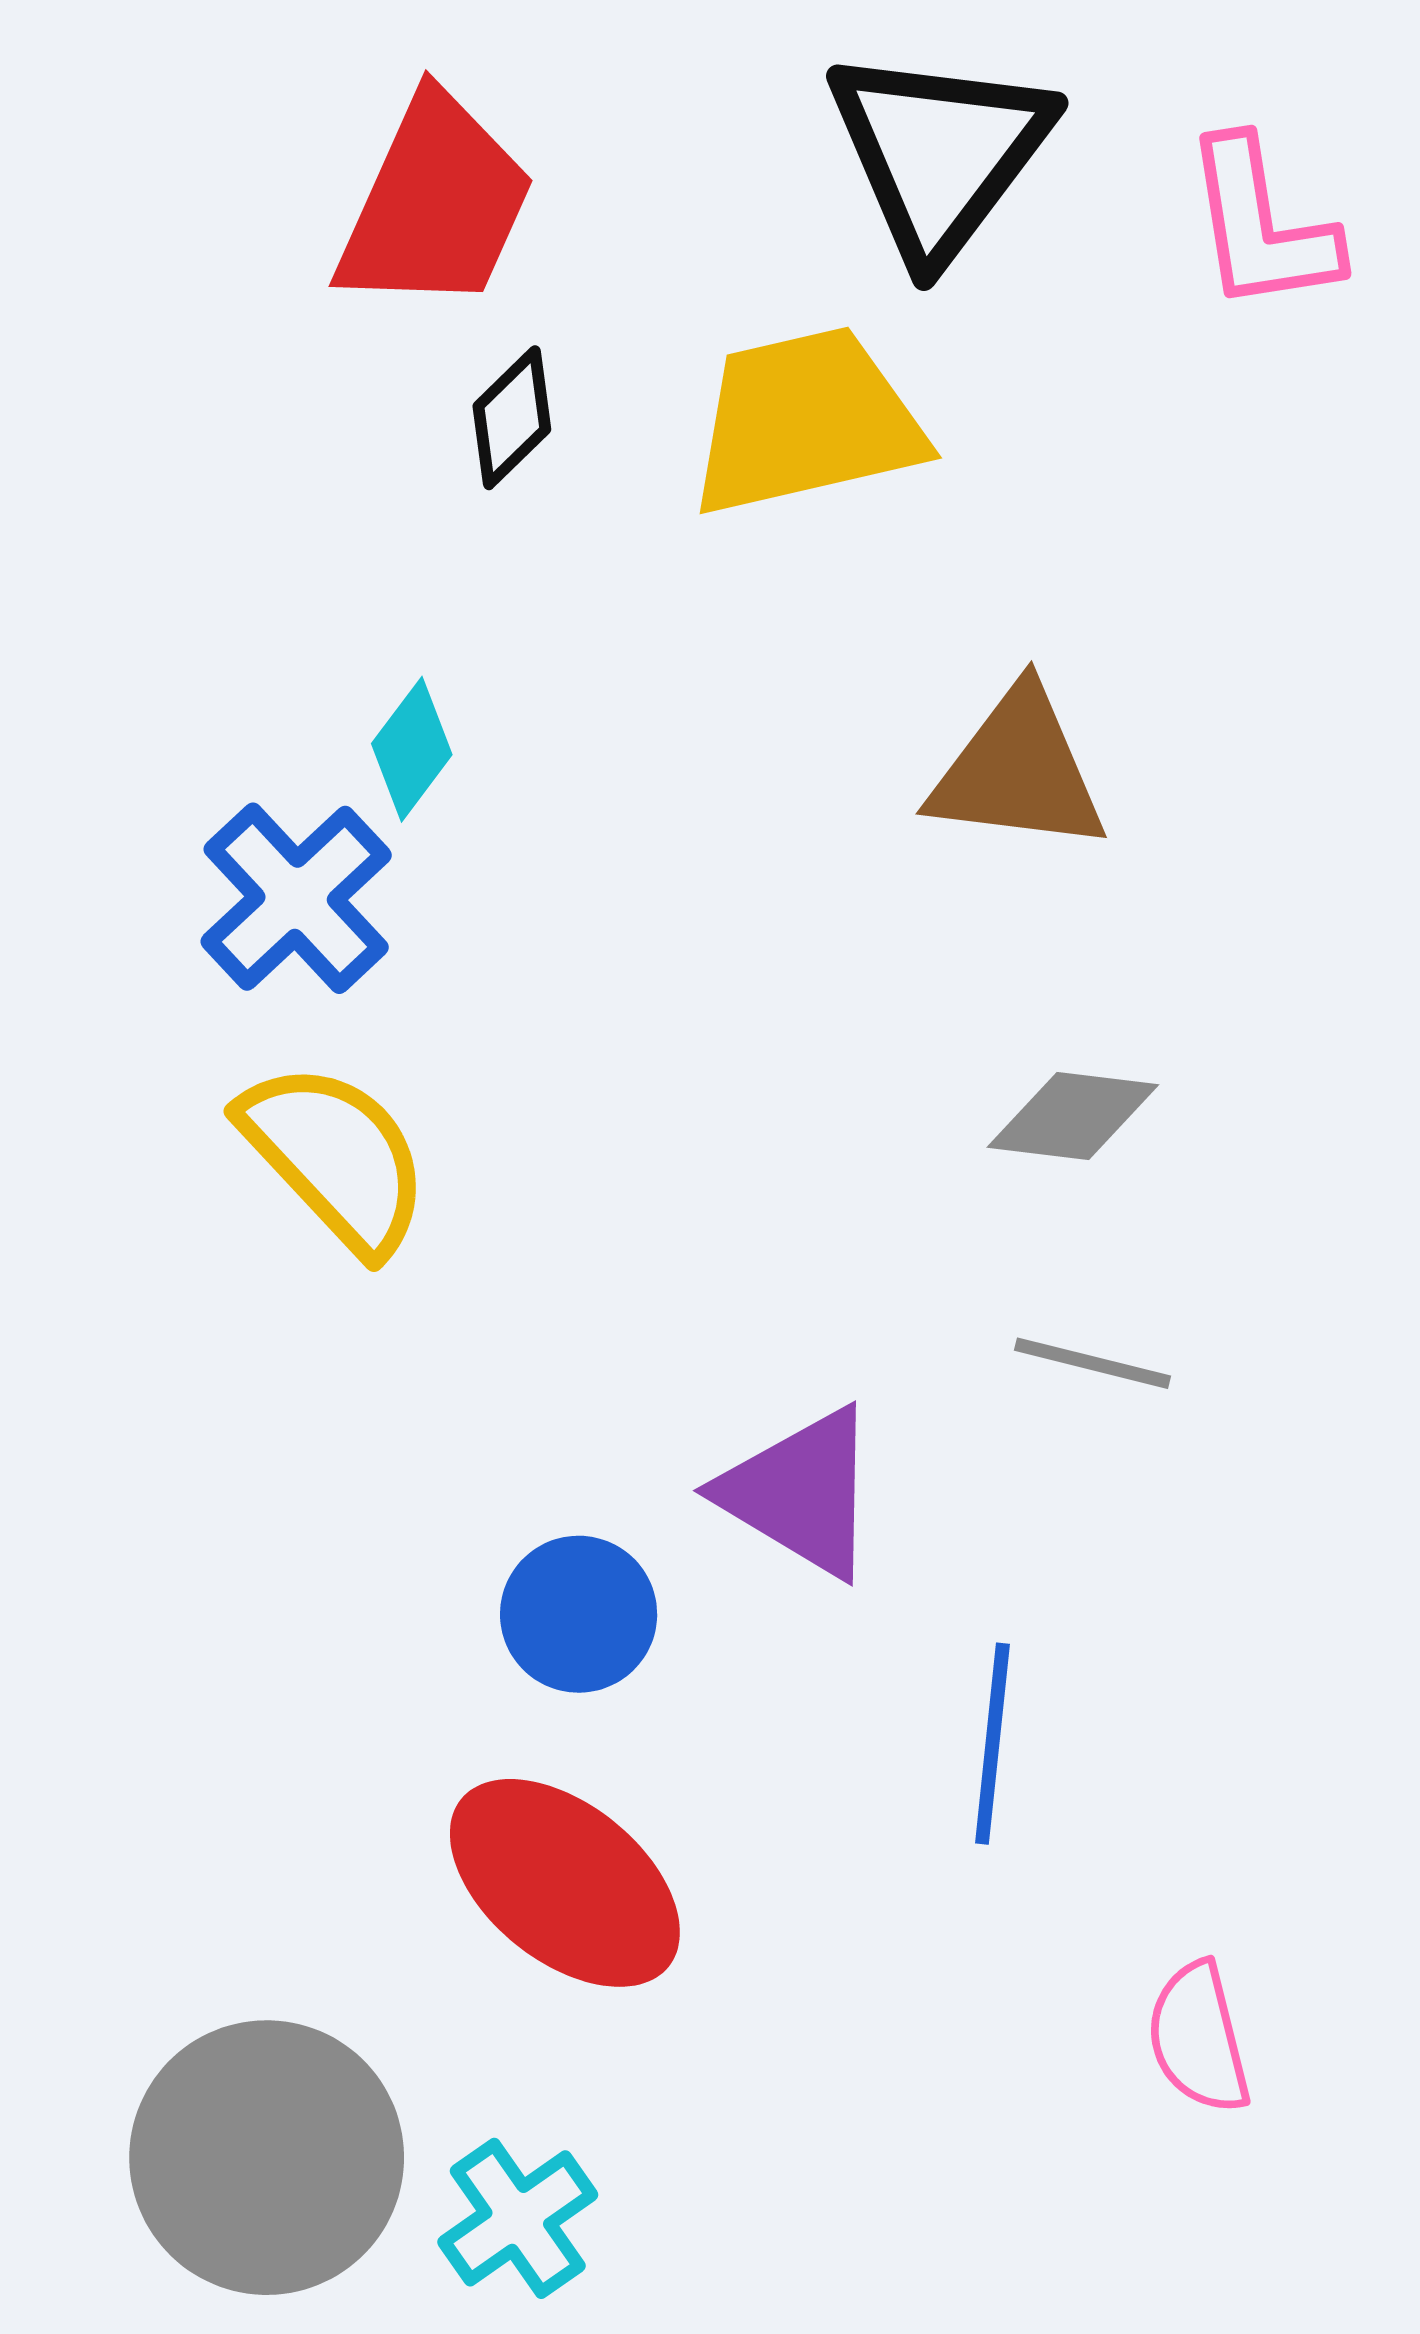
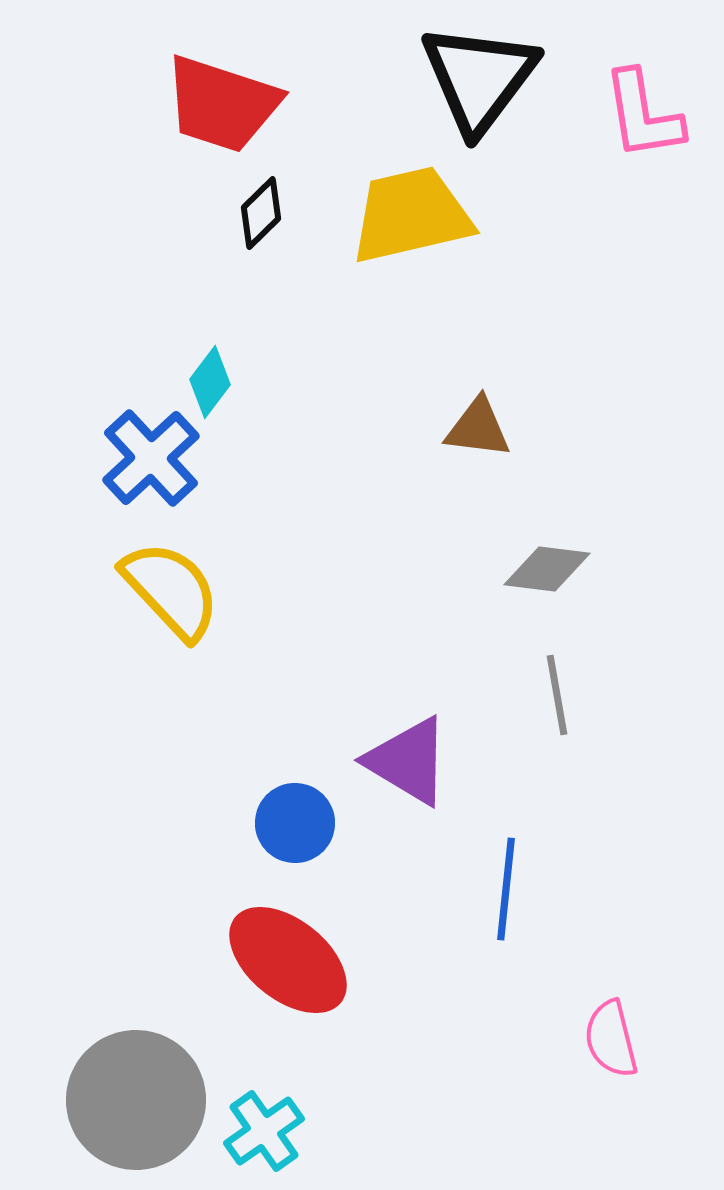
red trapezoid: (435, 204) -> (222, 104), turned 84
brown triangle: (1018, 771) -> (478, 428), moved, size x0.7
gray line: (1092, 1363) -> (557, 695), turned 66

